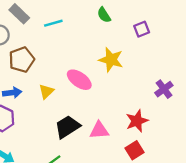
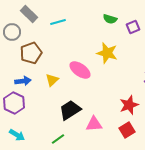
green semicircle: (104, 15) -> (110, 19), moved, turned -40
pink triangle: (99, 130) -> (94, 124), moved

